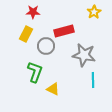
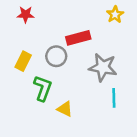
red star: (33, 12) -> (26, 15), moved
yellow rectangle: (26, 34) -> (23, 61), moved

